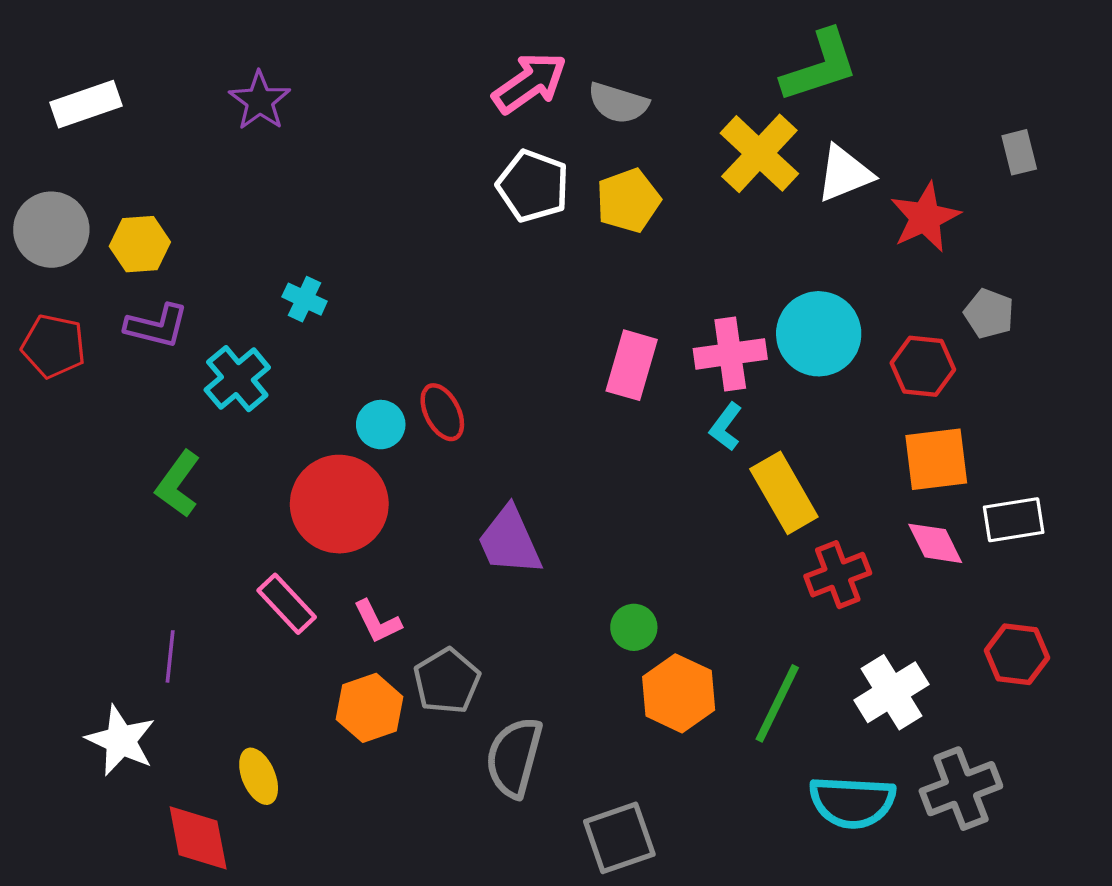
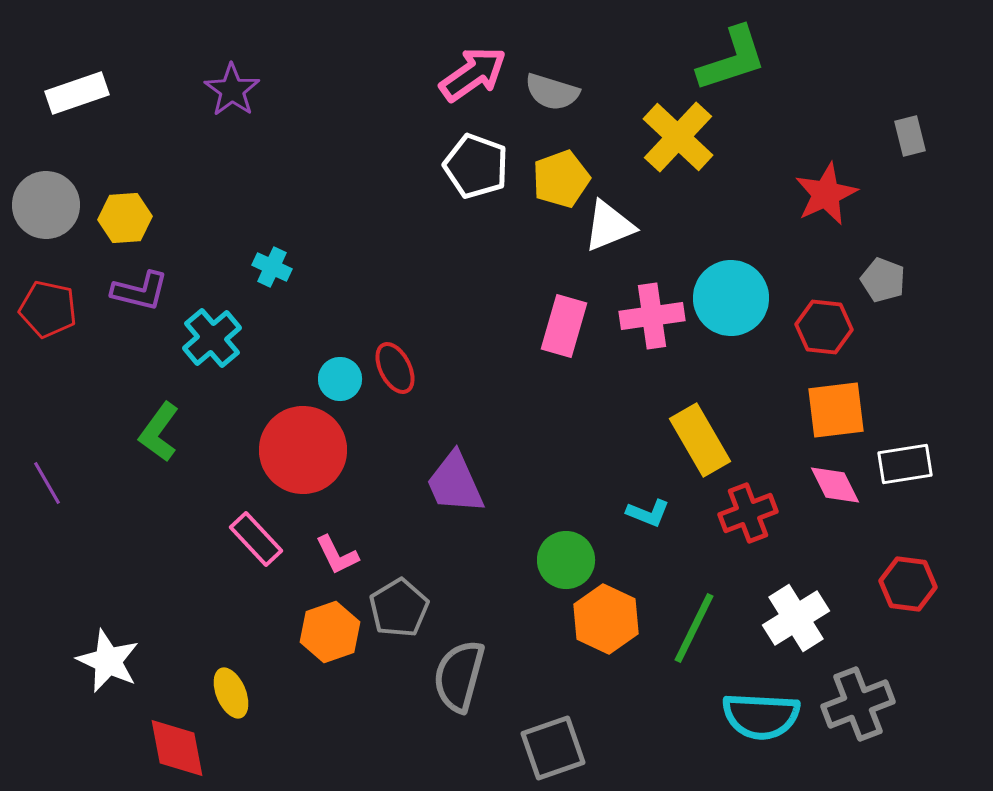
white triangle: (844, 174) -> (609, 226), moved
cyan L-shape: (726, 427) -> (648, 513), moved, turned -105
green circle: (634, 627) -> (566, 560), size x1.4
purple line: (170, 656) -> (47, 483), moved, turned -36

